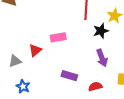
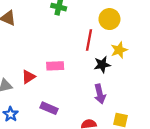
purple rectangle: (69, 76) -> (49, 108), moved

